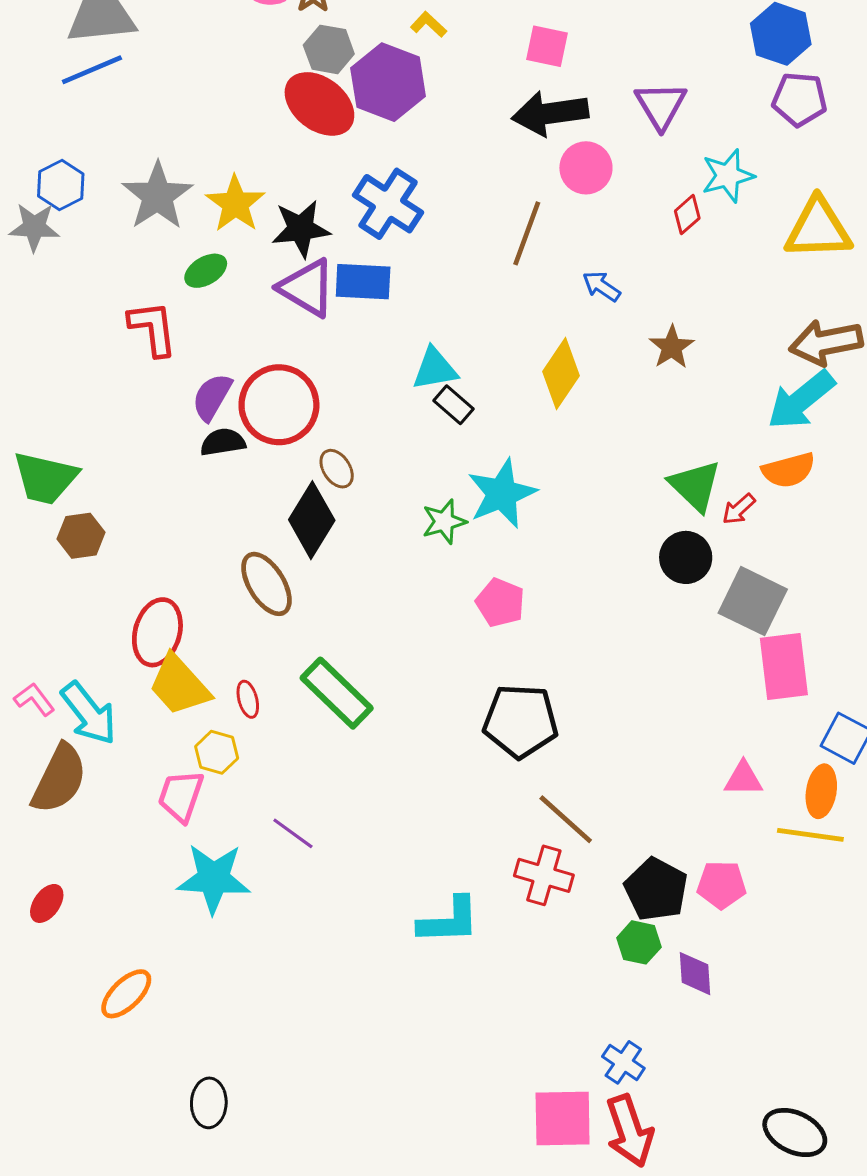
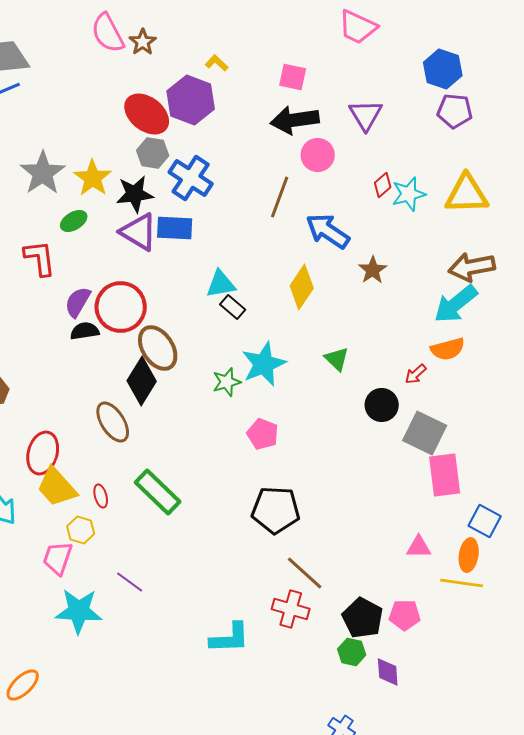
gray hexagon: (329, 49) -> (153, 153), moved
cyan star: (728, 176) -> (409, 194), moved
blue arrow: (602, 286) -> (328, 231), size x1.8
brown ellipse: (337, 469) -> (158, 348), size x1.8
green triangle: (695, 486) -> (337, 359), moved, size x0.7

